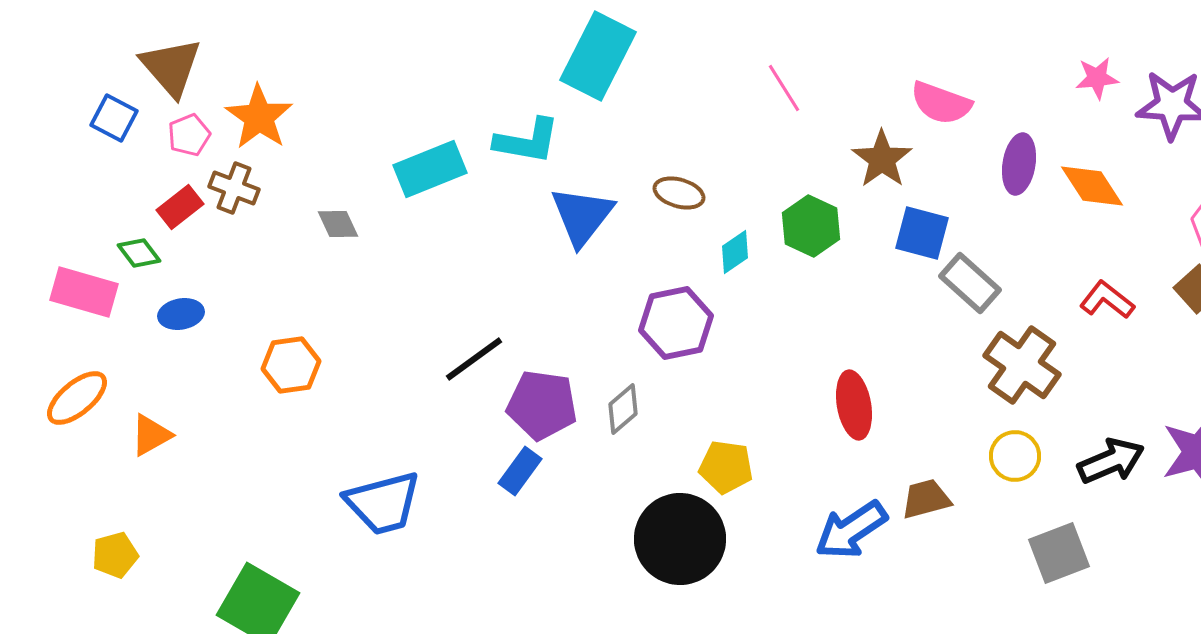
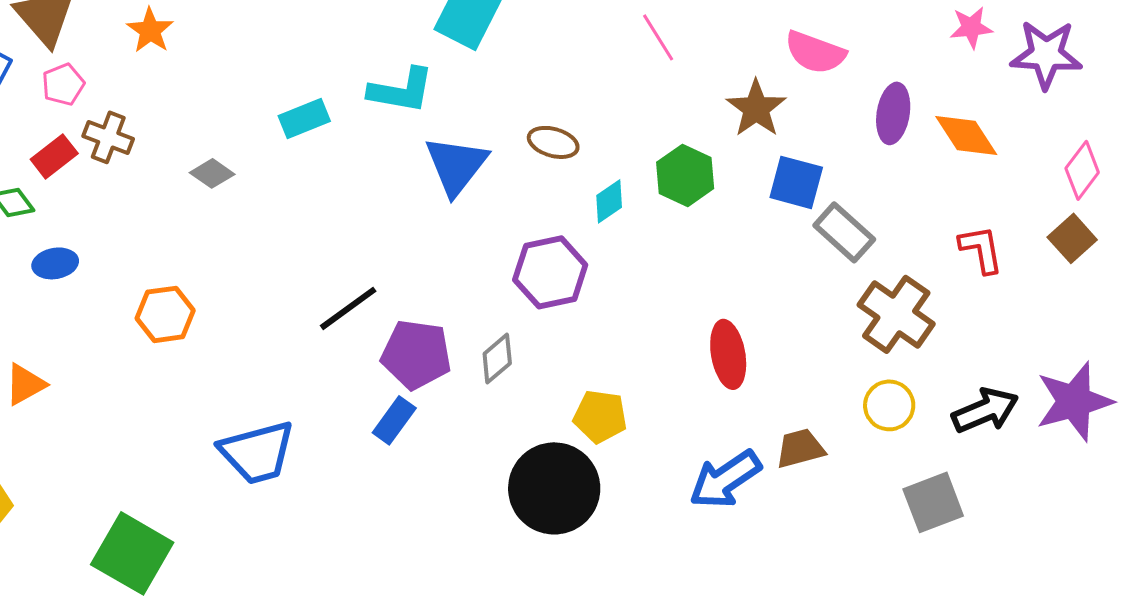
orange star: (259, 117) -> (150, 30), moved, size x0.7
cyan rectangle: (430, 169) -> (304, 118), size x0.7
gray diamond: (338, 224) -> (212, 173), turned -30
red L-shape: (1107, 300) -> (981, 249), turned 42

